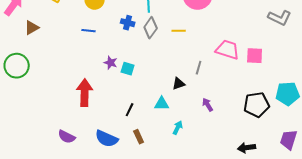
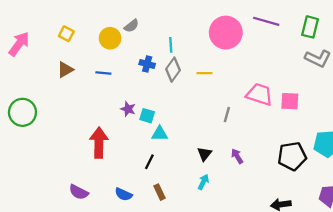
brown triangle: (32, 28) -> (65, 70), moved
black triangle: (179, 84) -> (204, 154), moved, turned -32
cyan triangle: (162, 104) -> (160, 134), moved
blue semicircle: (107, 139) -> (124, 194), size x0.7

